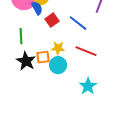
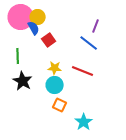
blue line: (78, 23) -> (89, 43), moved
orange square: (43, 57) -> (60, 105), moved, turned 32
cyan star: (88, 86) -> (84, 122), moved

